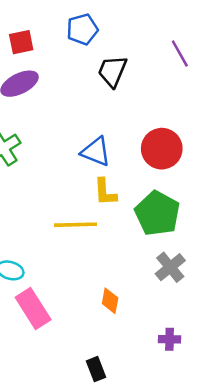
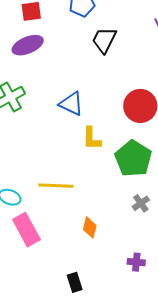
blue triangle: (96, 152) -> (71, 104), moved
yellow line: (75, 225) -> (56, 186), moved
gray cross: (170, 267) -> (141, 203), size x0.7

